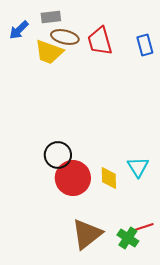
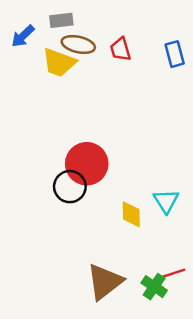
red trapezoid: (100, 41) -> (120, 49), size x0.7
red circle: (73, 178) -> (87, 164), moved

